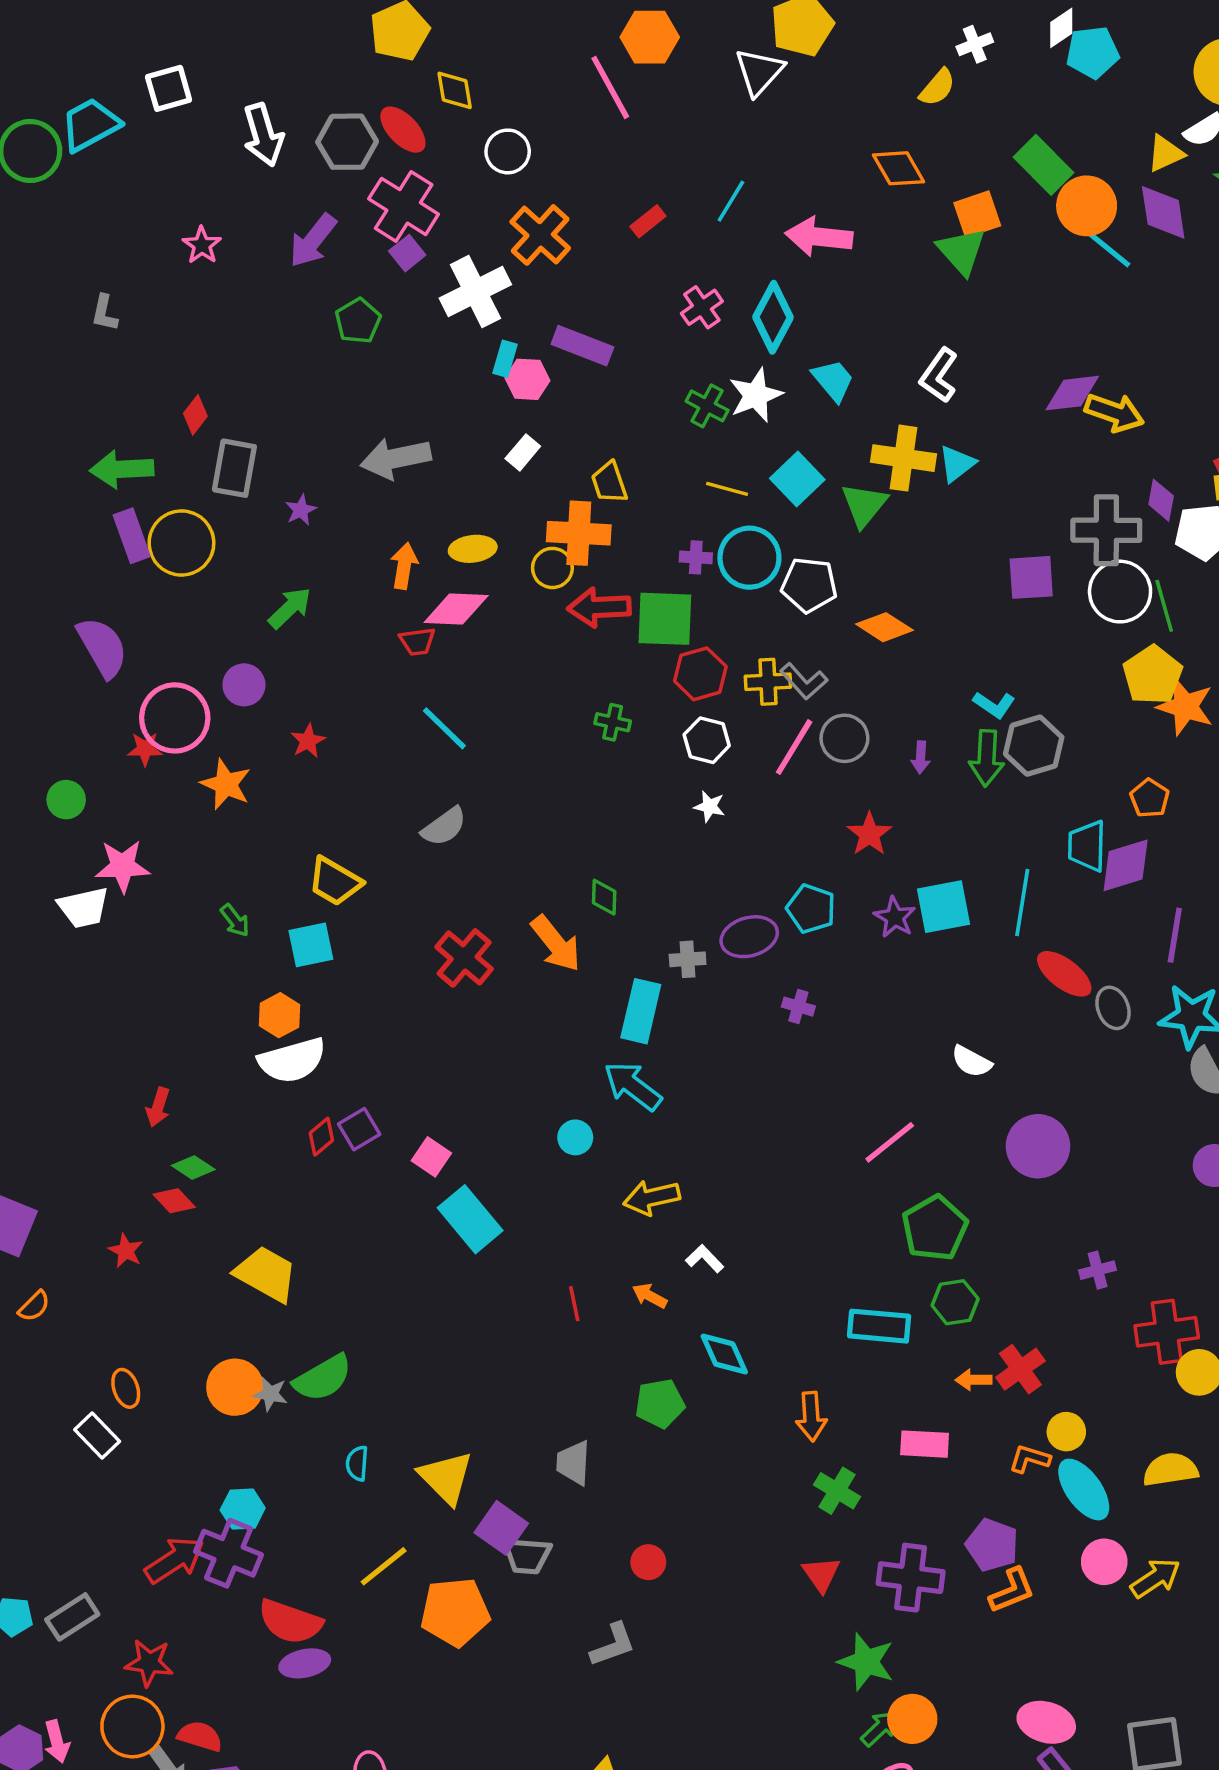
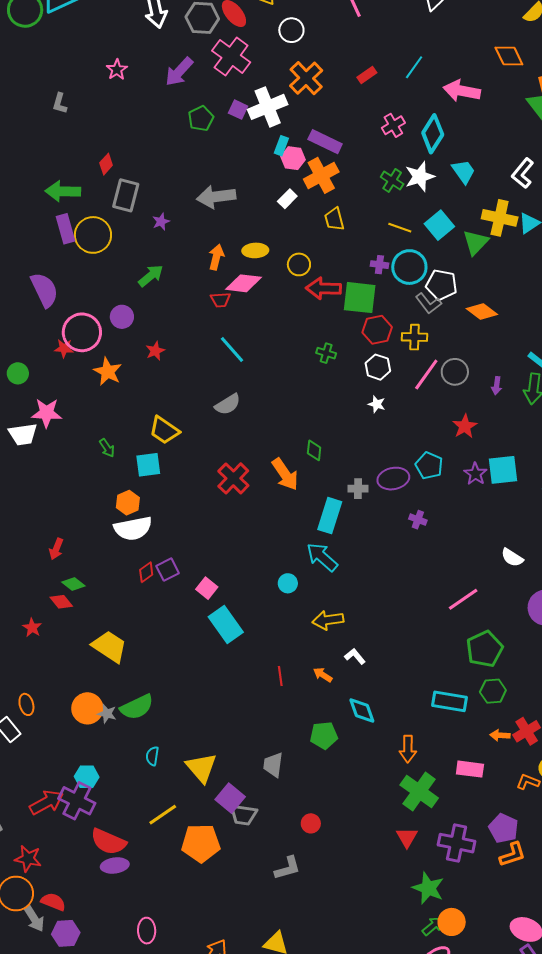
purple square: (407, 253) -> (238, 110), moved, turned -30
orange cross: (579, 533) -> (321, 175), moved, turned -36
gray L-shape: (804, 681) -> (428, 303), moved
green cross: (837, 1491) -> (419, 791), size x1.5

